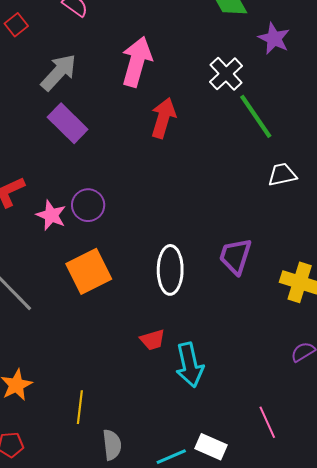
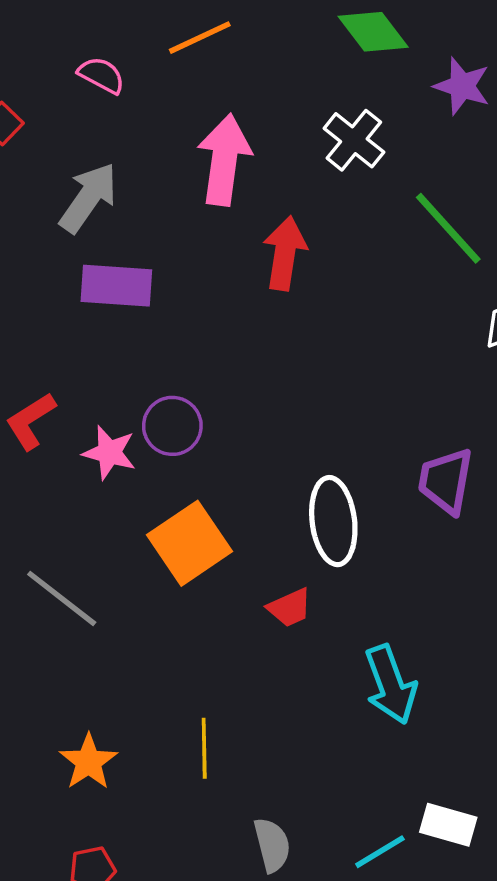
white cross: (226, 74) -> (354, 140), moved
purple rectangle: (68, 123) -> (116, 286), turned -33
red trapezoid: (153, 340) -> (290, 608), moved
yellow line: (80, 407) -> (204, 748), moved

